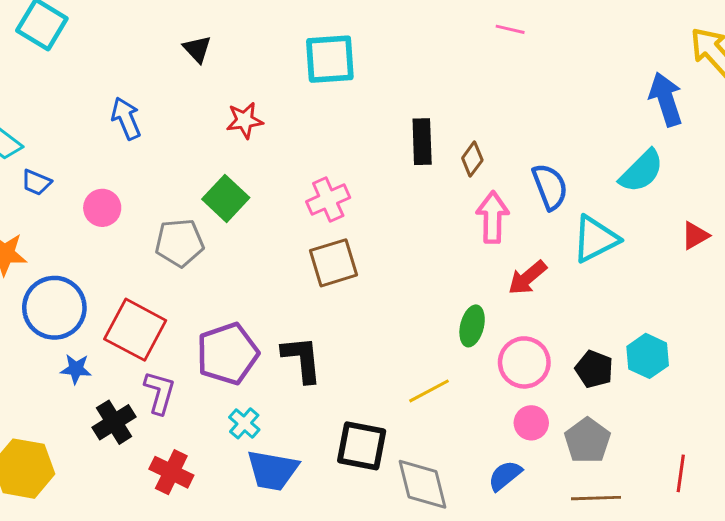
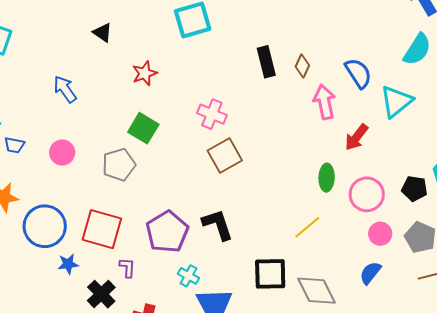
pink cross: (328, 200) -> (212, 114), turned -32
purple L-shape: (160, 392) -> (127, 268), size x0.7

